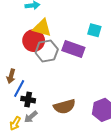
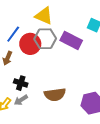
red circle: (34, 41) -> (30, 44), moved
blue line: (19, 88) -> (13, 34), moved

